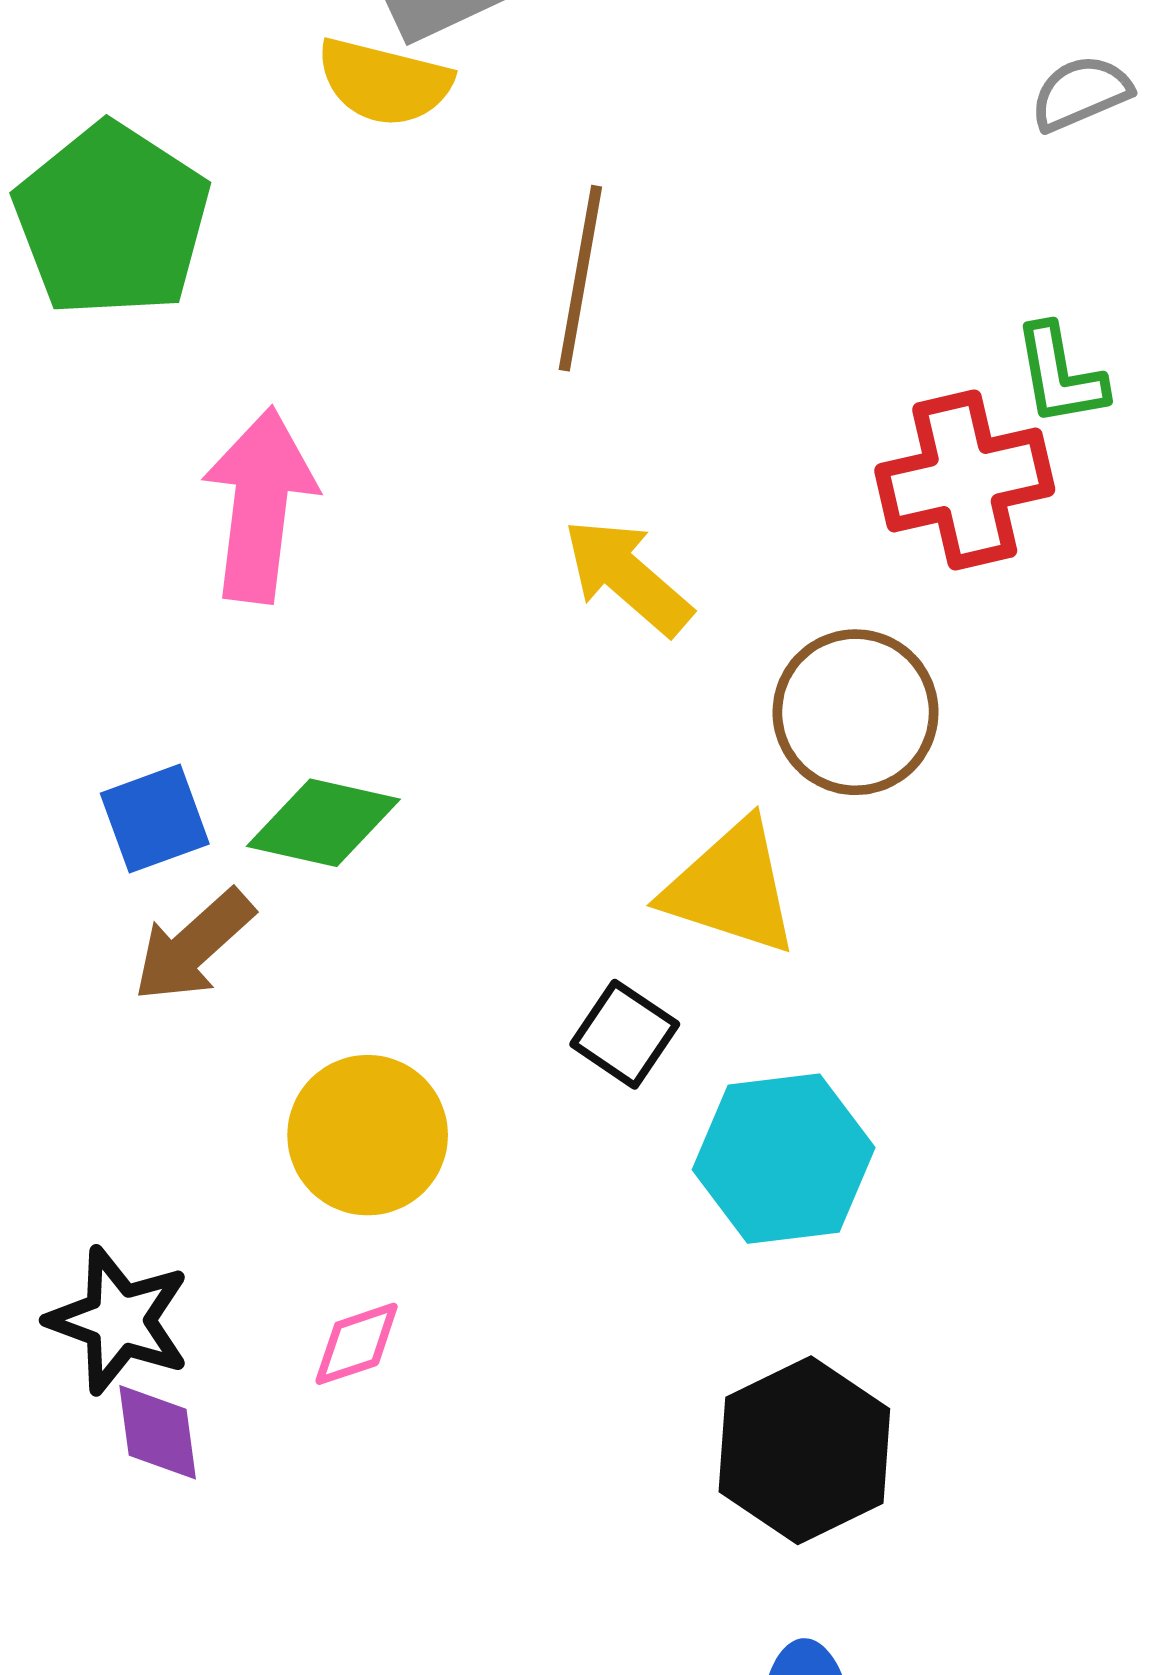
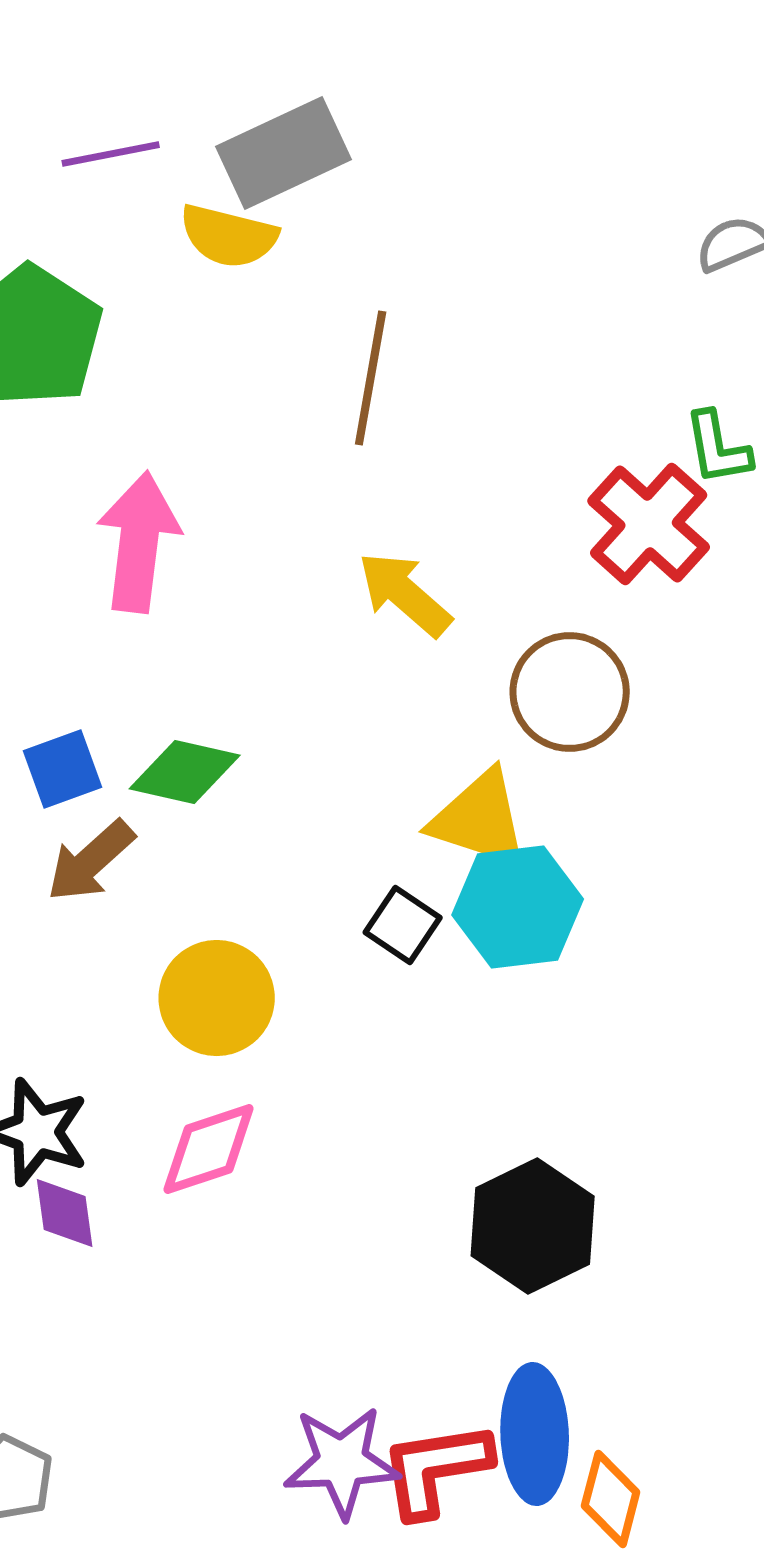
red cross: (965, 480) -> (649, 524), turned -35
cyan hexagon: (784, 1159) -> (518, 907), moved
pink diamond: (357, 1344) -> (209, 1149), size x1.5

